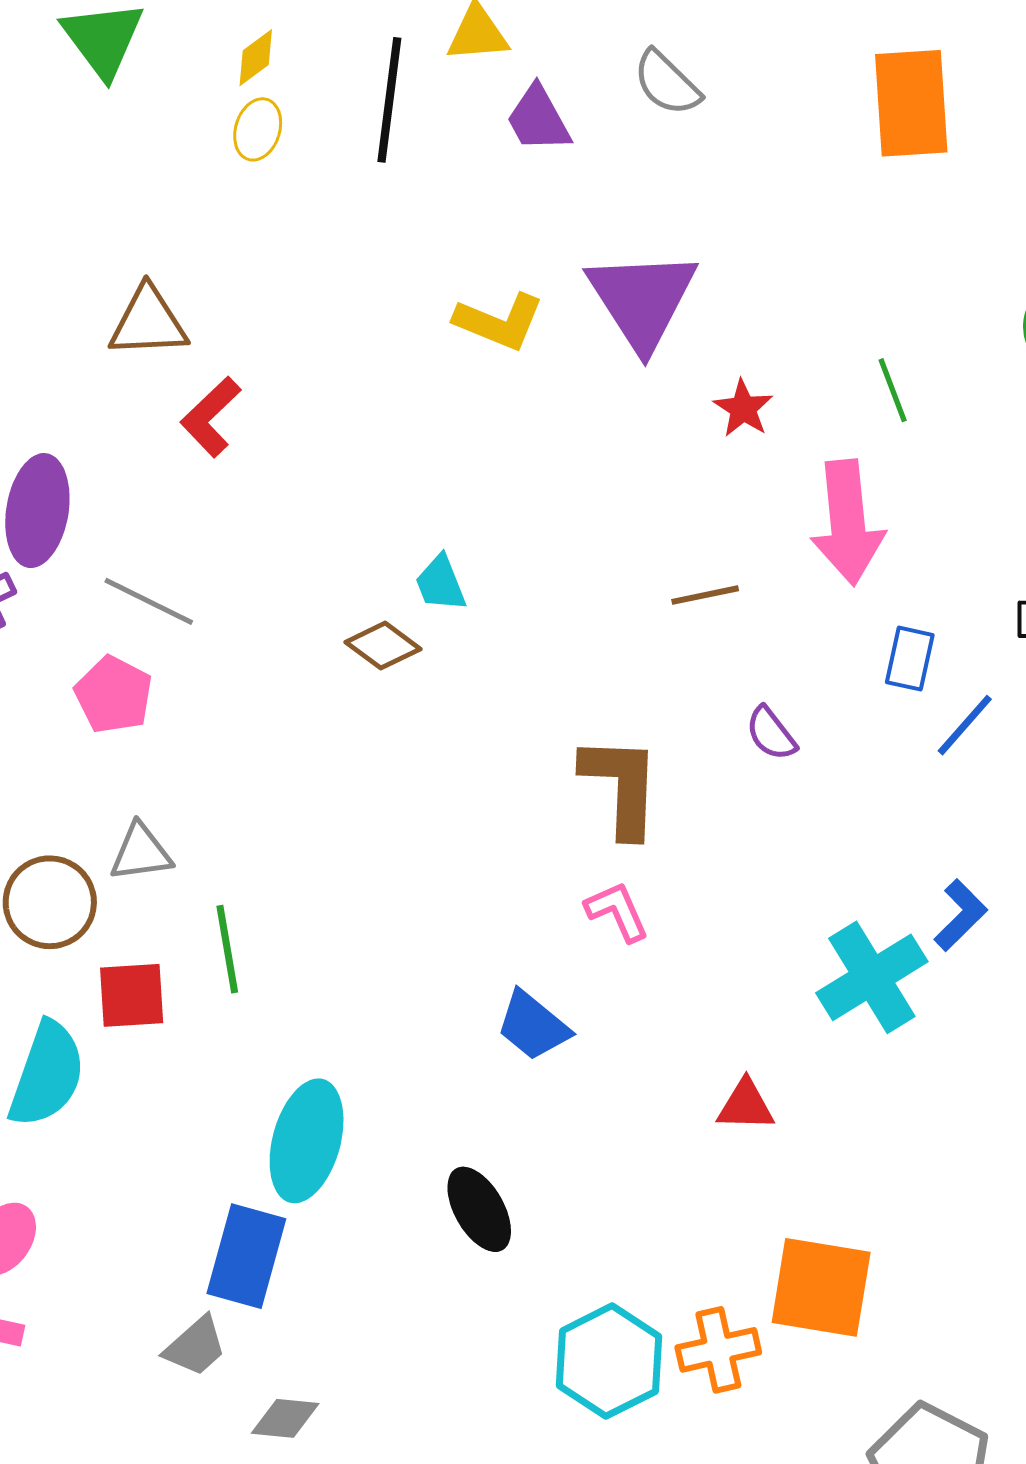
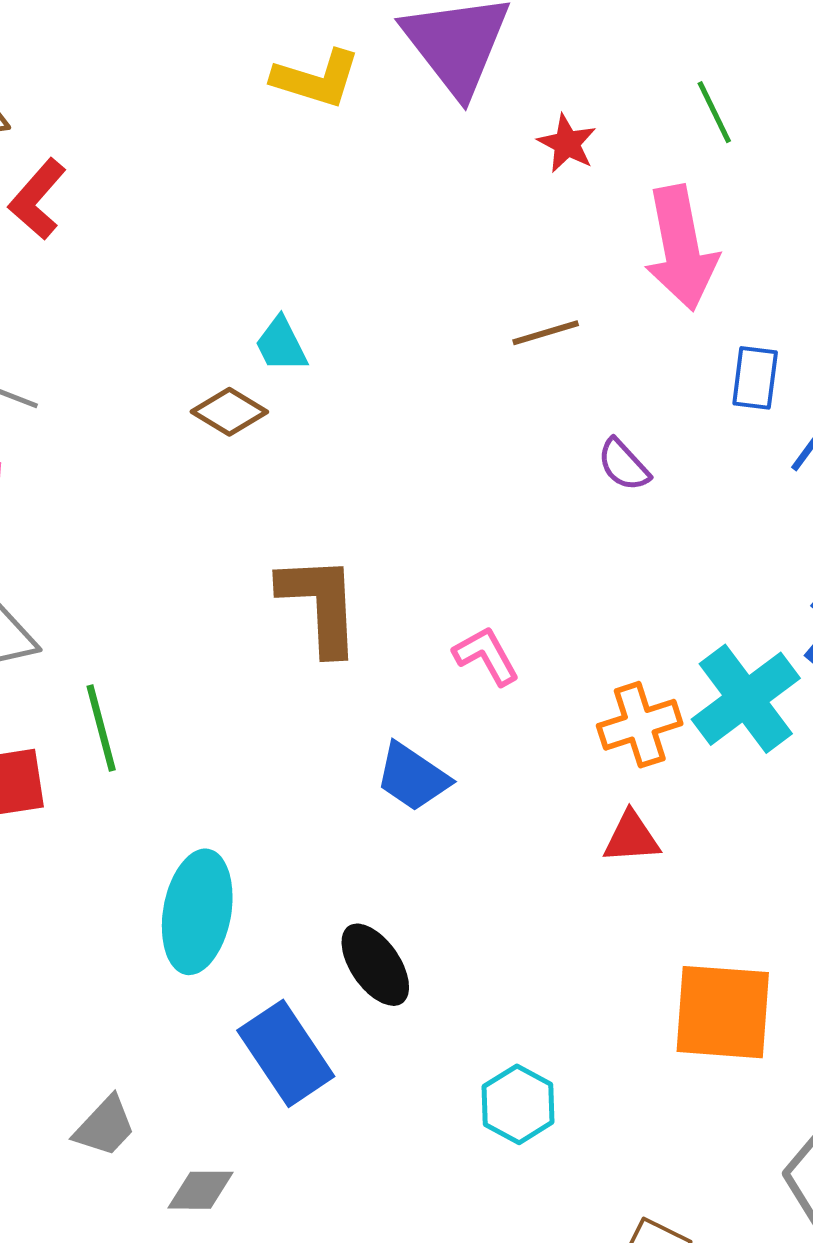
brown L-shape: (621, 786) -> (320, 604), moved
blue rectangle: (246, 1256) -> (286, 1053), moved, turned -44
orange cross: (718, 1350) -> (640, 725), moved
cyan hexagon: (609, 1361) -> (518, 1104), size x0.7

